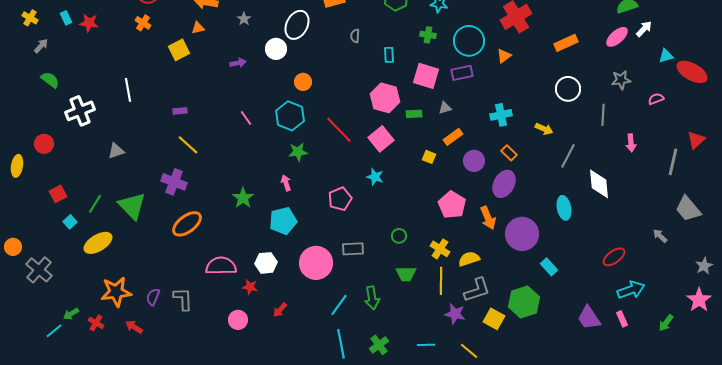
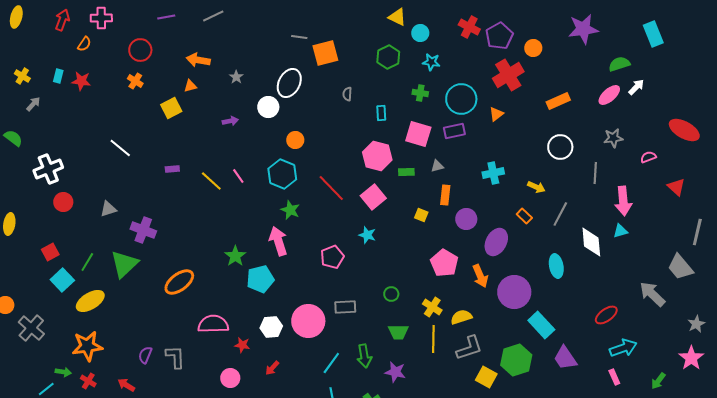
cyan rectangle: (66, 18) -> (58, 76), turned 40
cyan triangle: (666, 56) -> (620, 231), moved
green semicircle: (50, 80) -> (13, 138), moved
white line: (128, 90) -> (120, 148), turned -40
white cross: (80, 111) -> (48, 169), moved
orange rectangle: (453, 137) -> (445, 195), turned -48
red triangle: (696, 140) -> (676, 187), moved, turned -36
pink arrow: (631, 143) -> (623, 201), size x1.6
red circle: (44, 144) -> (63, 202), moved
yellow line: (188, 145) -> (211, 181), moved
green star: (298, 152) -> (290, 210), turned 30
orange rectangle: (509, 153) -> (524, 216), moved
gray line: (673, 162) -> (697, 232), moved
purple cross: (174, 182) -> (143, 230), moved
pink arrow: (286, 183) -> (278, 241), size x1.8
green triangle: (132, 206) -> (124, 264), turned 32
cyan pentagon: (283, 221) -> (260, 279), moved
cyan square: (70, 222) -> (62, 280), size x1.6
gray arrow: (660, 236) -> (652, 294), size x1.8
white hexagon: (266, 263) -> (271, 327), moved
cyan rectangle: (549, 267) -> (541, 325), size x1.5
orange star: (116, 292) -> (87, 346), moved
green arrow: (71, 314) -> (63, 372), turned -140
purple star: (455, 314) -> (395, 372), moved
purple trapezoid: (589, 318) -> (565, 358), moved

